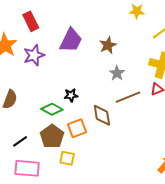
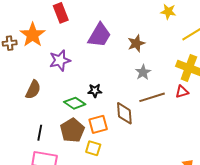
purple star: (34, 55) -> (60, 60), moved
black line: (20, 141) -> (40, 133), turned -49
yellow square: (67, 158) -> (93, 148), moved

